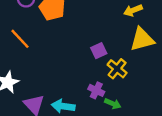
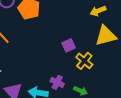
purple cross: (96, 90) -> (57, 82), moved

